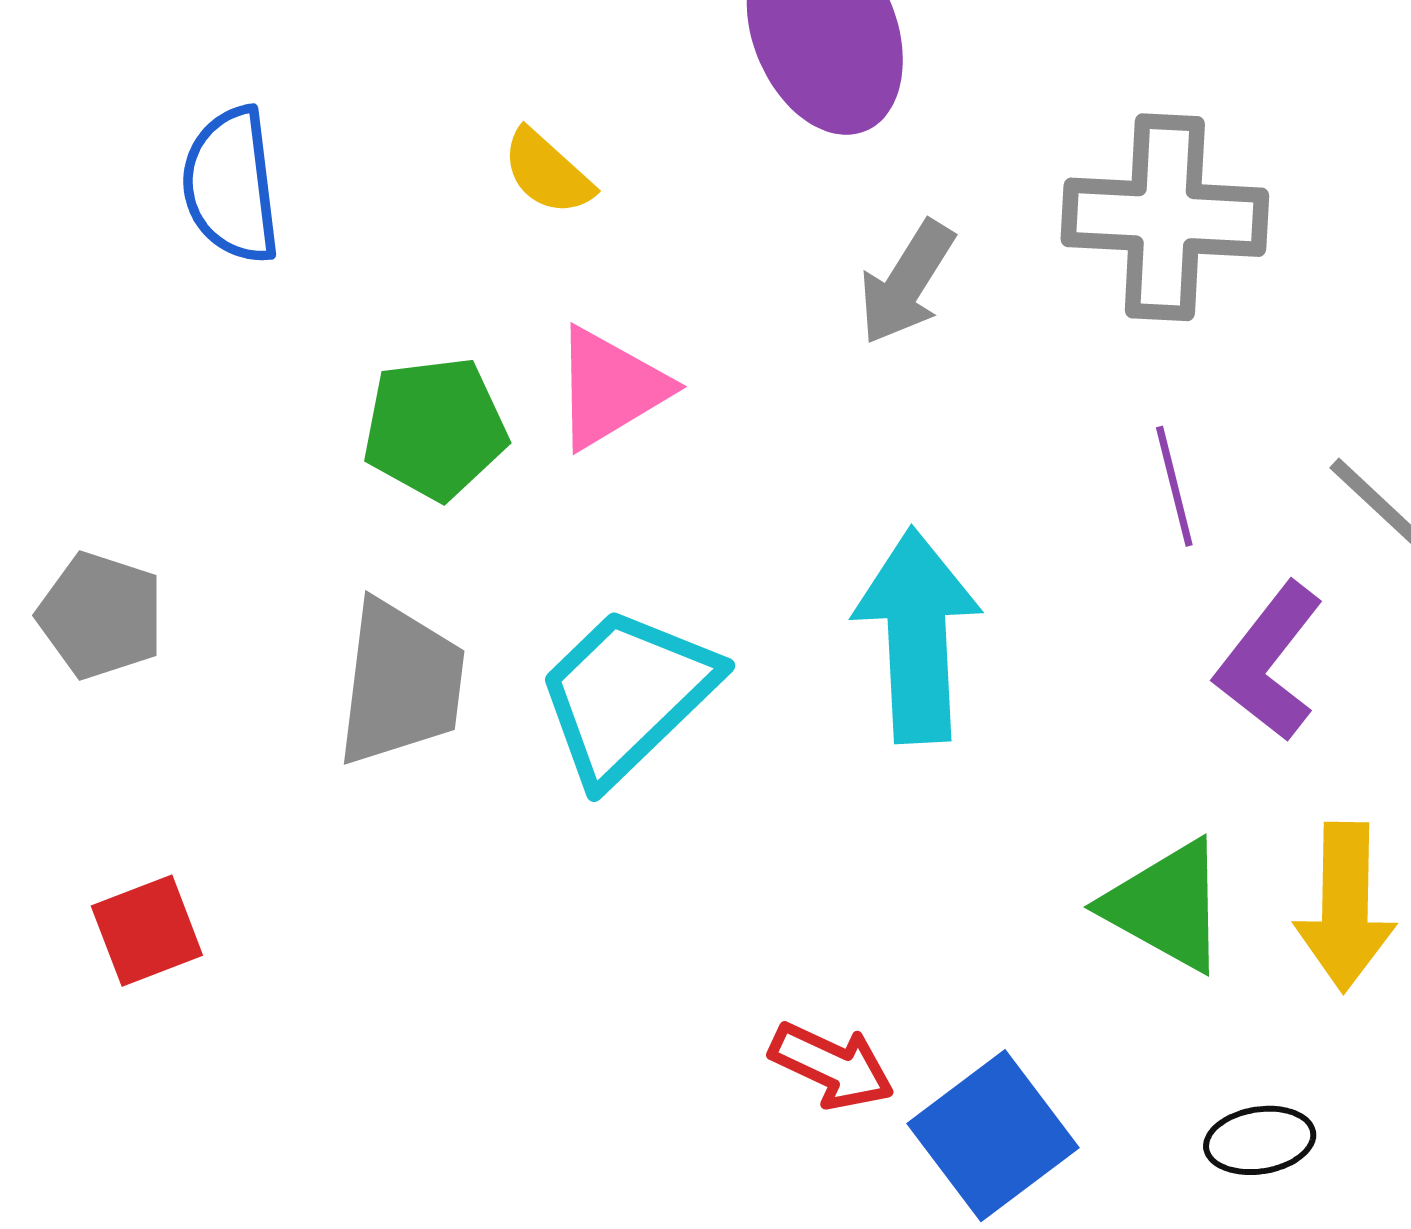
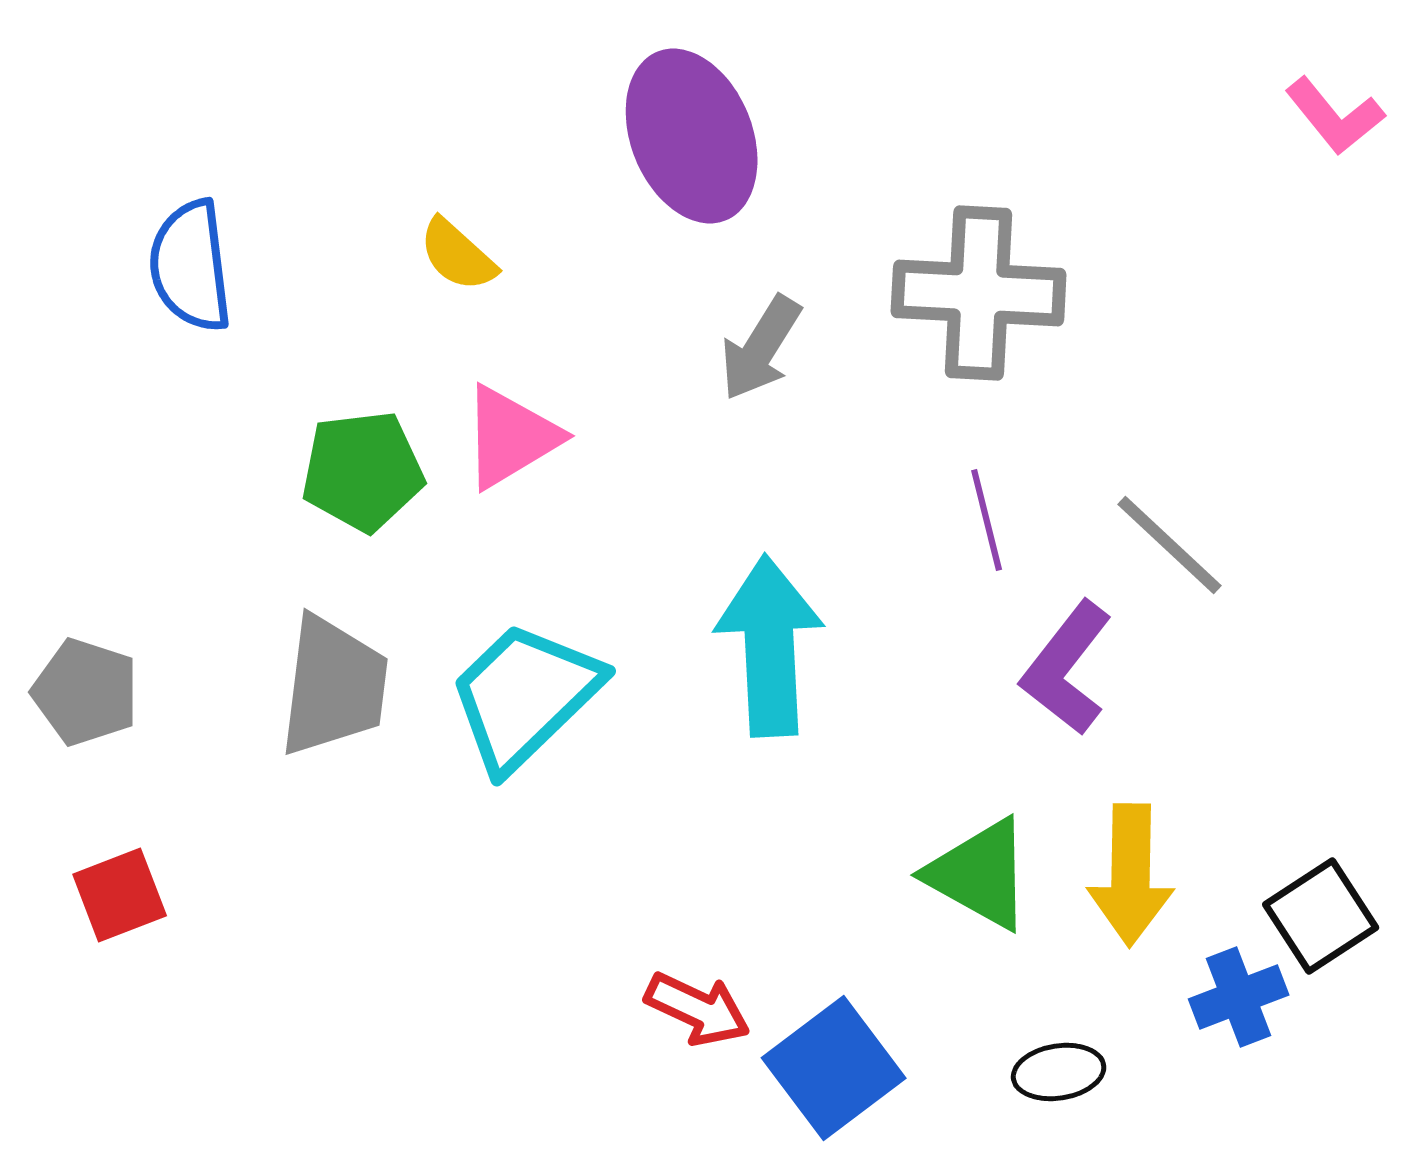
gray pentagon: (101, 615) -> (86, 692), moved

